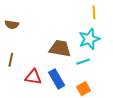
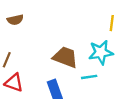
brown semicircle: (12, 25) -> (15, 20), turned -32
red triangle: (33, 77) -> (14, 83), moved

